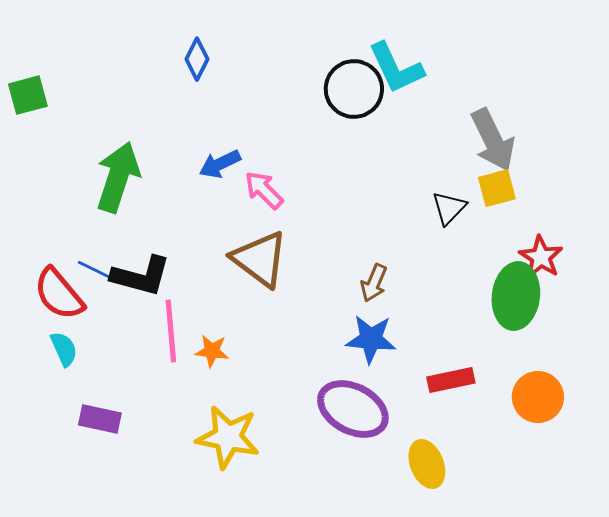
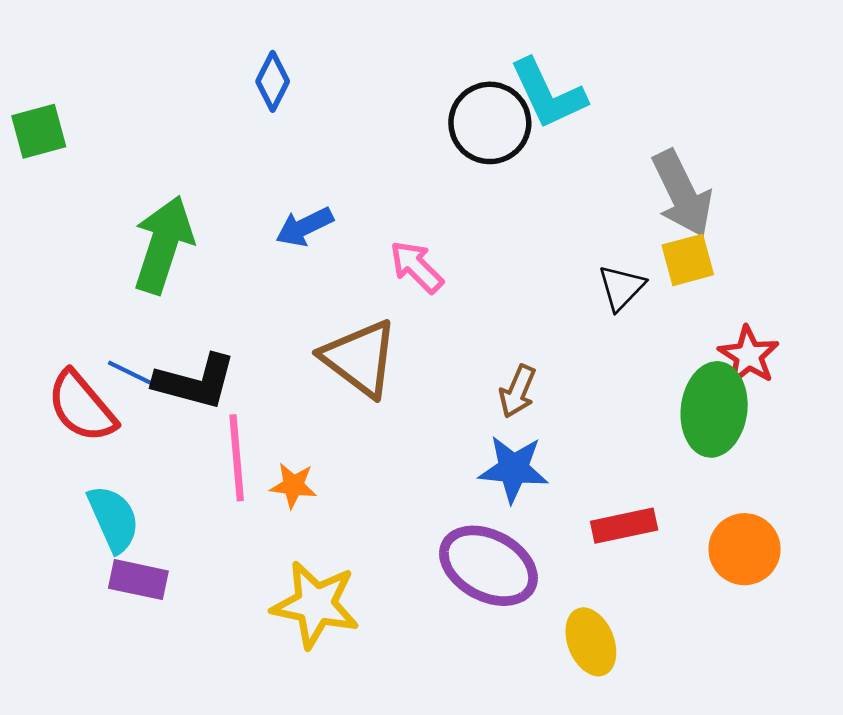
pink arrow: (264, 190) -> (417, 267), moved
cyan semicircle: (64, 349) -> (113, 519), moved, size x1.4

